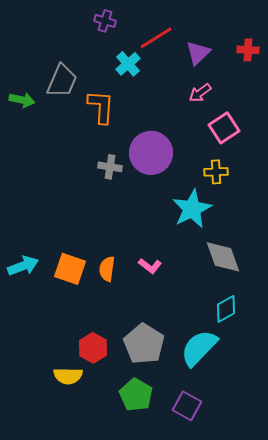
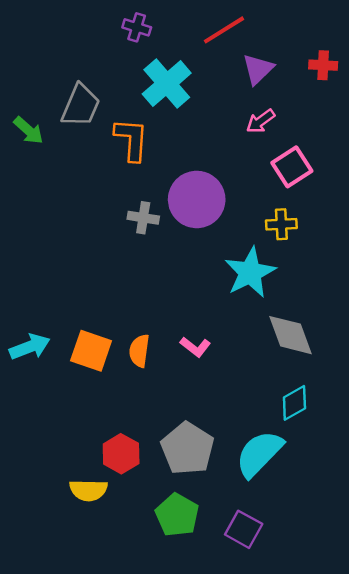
red line: (156, 38) -> (224, 30), moved
cyan cross: (128, 64) -> (167, 83), size x1.5
green arrow: (22, 100) -> (28, 130), turned 30

